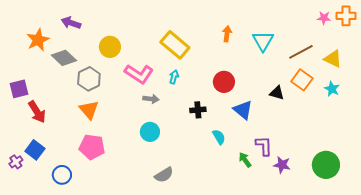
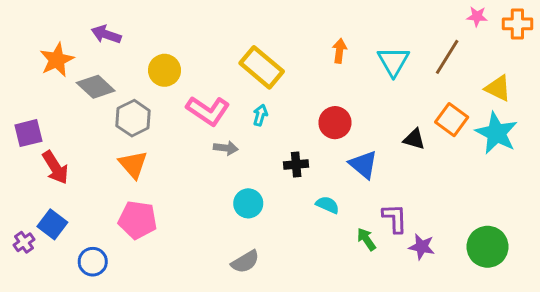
pink star: (324, 18) -> (477, 16), moved
brown line: (301, 52) -> (447, 57), moved, turned -30
cyan star: (332, 89) -> (496, 133), size x1.8
cyan circle: (150, 132) -> (248, 203), moved
cyan semicircle: (219, 137) -> (327, 205), turned -35

